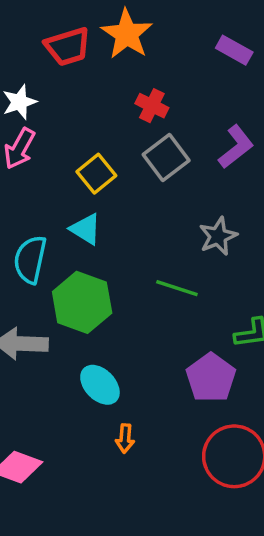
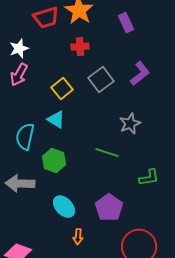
purple rectangle: (234, 50) -> (126, 23), moved, turned 36
red cross: (152, 106) -> (80, 47), moved, turned -30
green hexagon: (82, 302) -> (54, 161), size x0.7
purple pentagon: (211, 378) -> (109, 208), moved

